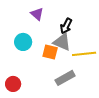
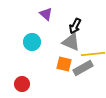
orange square: (50, 52) -> (64, 64), moved
gray rectangle: (65, 78) -> (83, 68), moved

